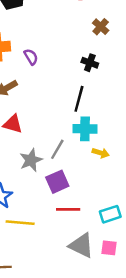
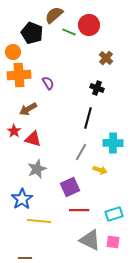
cyan cross: (85, 129) -> (113, 143), moved
gray line: (57, 149) -> (81, 152), moved
yellow arrow: (101, 153) -> (100, 170), moved
gray star: (31, 160) -> (37, 169), moved

